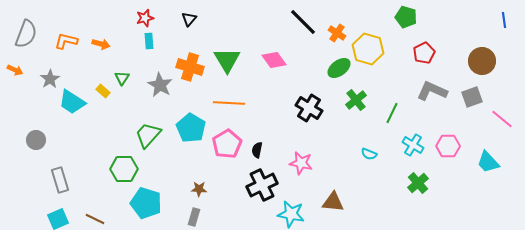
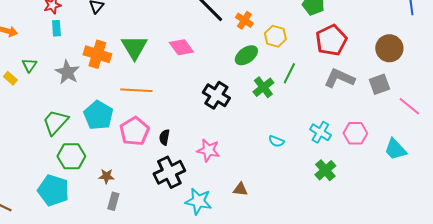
yellow hexagon: (368, 49) -> (275, 36), size x0.7
red pentagon: (424, 53) -> (331, 40), size x1.4
green line: (392, 113) -> (289, 73), moved
green hexagon: (124, 169) -> (71, 156), moved
brown triangle: (333, 202) -> (240, 189), size x0.7
gray rectangle: (194, 217) -> (113, 201), moved

